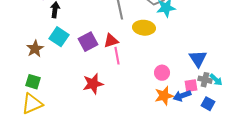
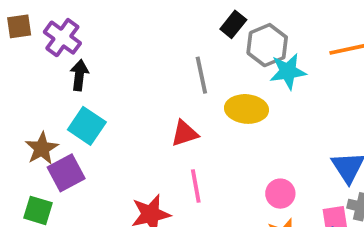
purple square: (88, 42) -> (66, 173), moved
pink line: (117, 56) -> (196, 186), moved

